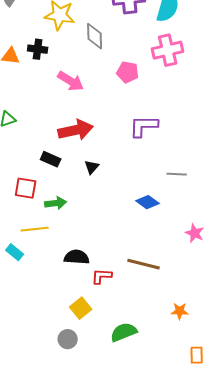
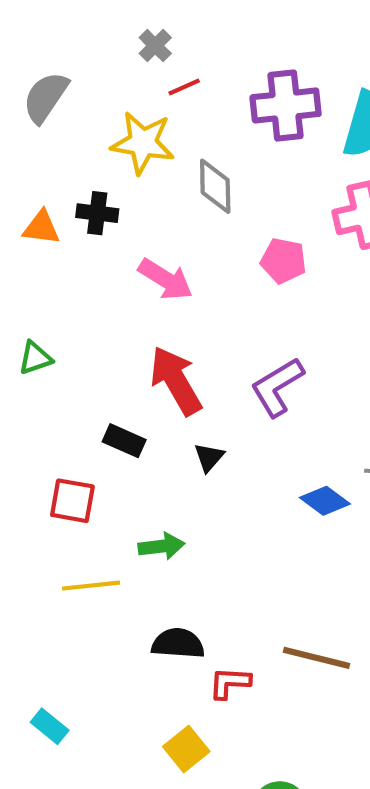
purple L-shape: (144, 126) -> (277, 387), moved, turned -32
red arrow: (76, 130) -> (176, 381), turned -108
blue diamond: (148, 202) -> (325, 501), moved
green arrow: (56, 203) -> (161, 546), moved
cyan rectangle: (15, 252) -> (50, 726), moved

